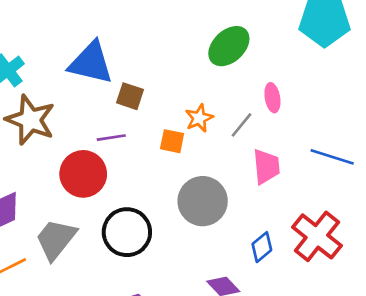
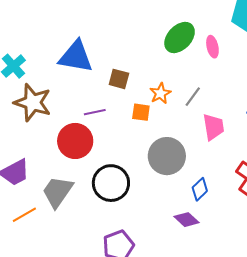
brown square: (130, 96) -> (119, 79), moved
pink ellipse: (272, 98) -> (212, 47), moved
blue diamond: (262, 247) -> (200, 189), moved

